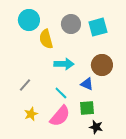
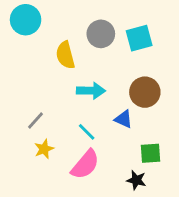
cyan circle: (29, 20) -> (26, 20), moved
green square: (87, 108) -> (151, 153), moved
yellow star: (31, 114) -> (44, 149), moved

